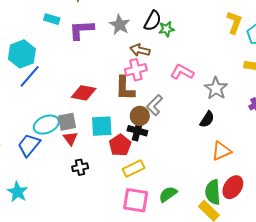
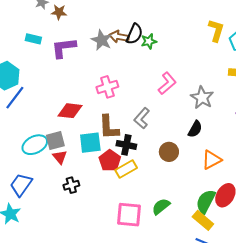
brown arrow: (140, 50) -> (119, 37), moved
pink cross: (136, 70) -> (107, 87), moved
pink L-shape: (182, 72) -> (167, 83), turned 115
brown L-shape: (125, 88) -> (109, 127), moved
brown circle: (140, 116) -> (169, 152), moved
blue trapezoid: (29, 145) -> (21, 185), moved
yellow rectangle: (134, 169) -> (126, 169), moved
green semicircle: (213, 192) -> (206, 201), turned 35

